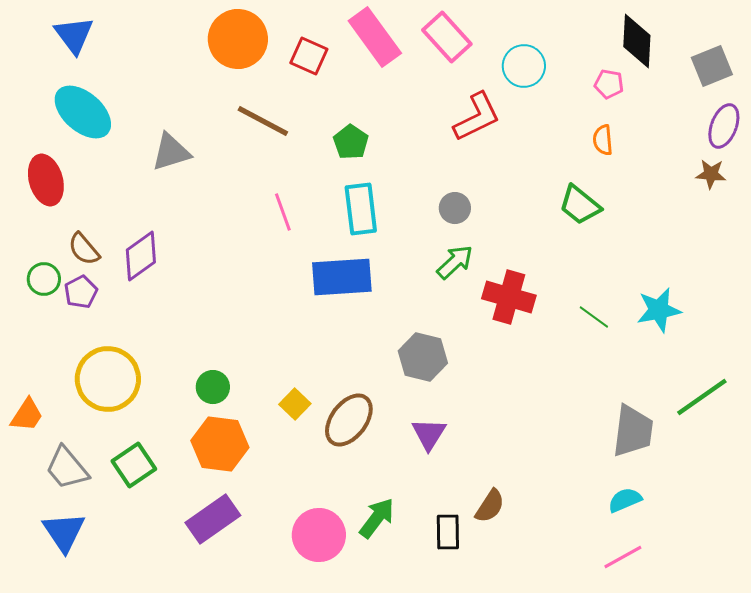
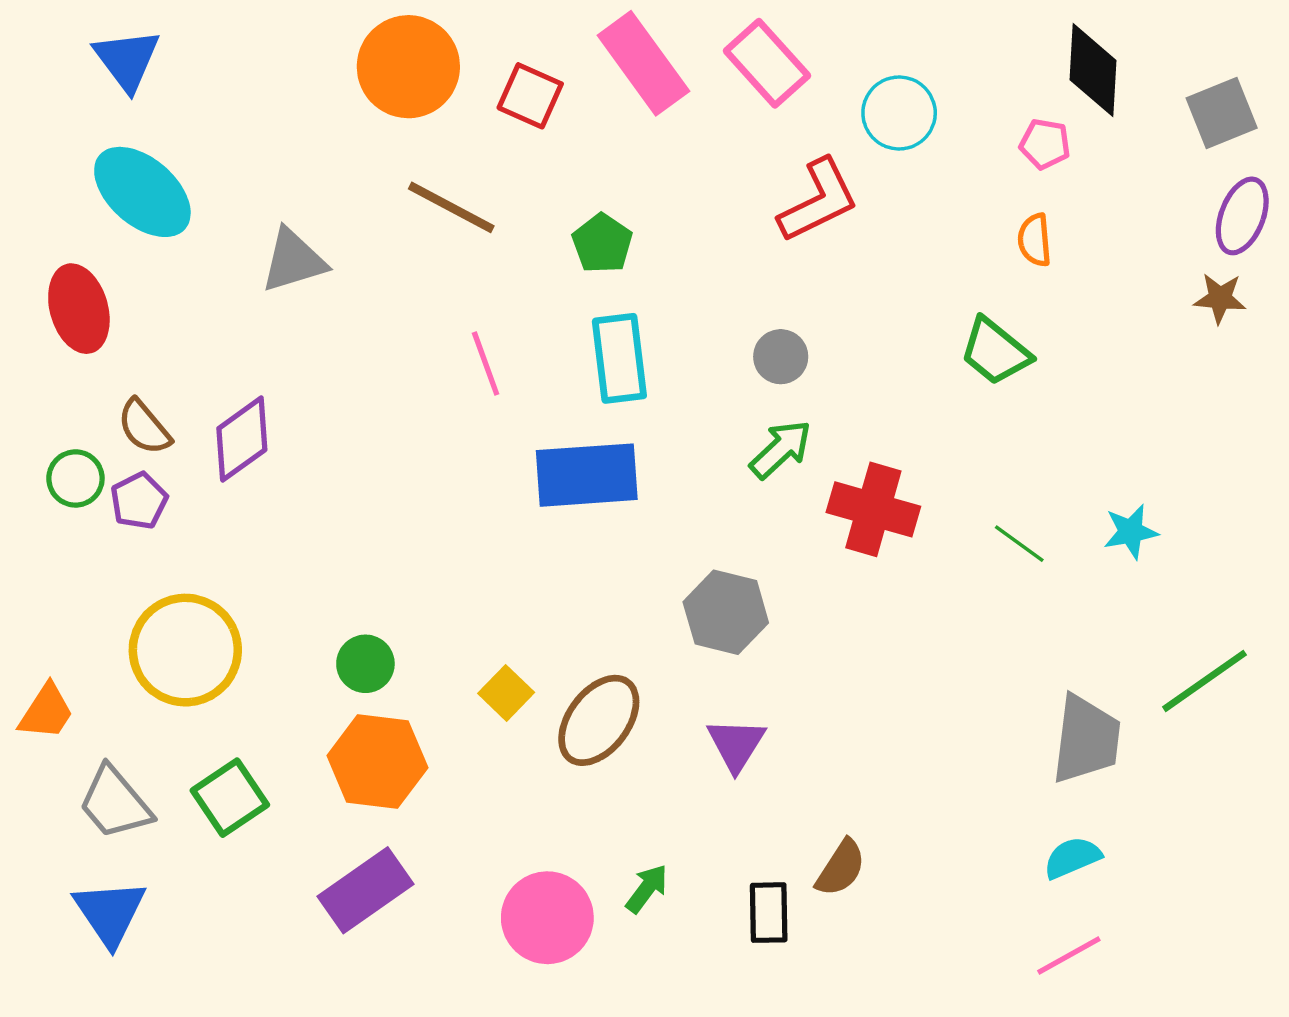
cyan star: (659, 310) -> (1131, 532), size x0.7
green arrow: (377, 518) -> (647, 889), size x0.7

